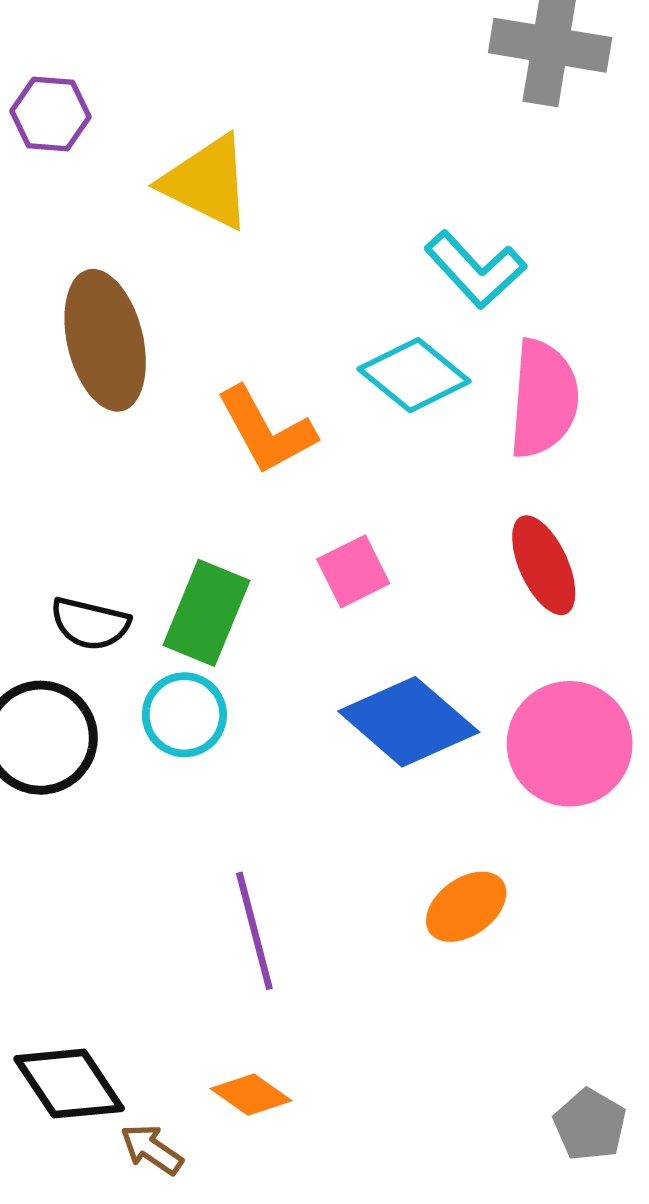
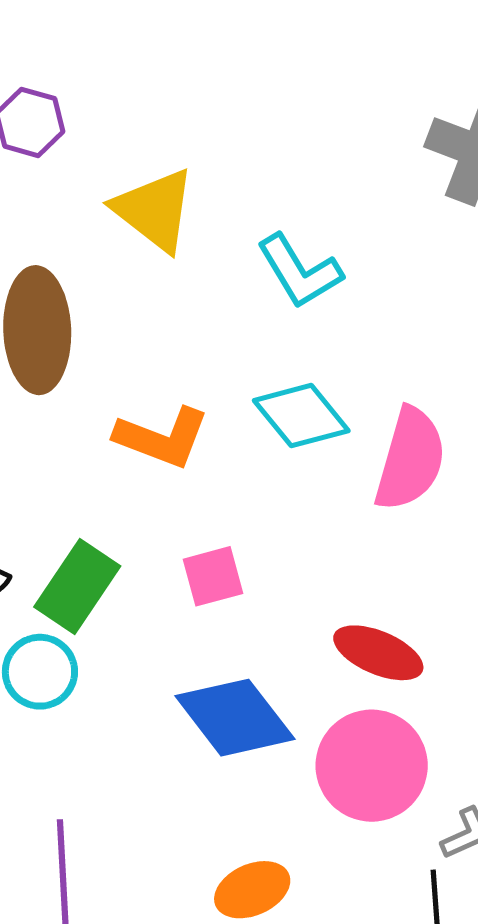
cyan L-shape: (475, 270) -> (300, 271), moved
orange L-shape: (266, 430) -> (162, 438), turned -52
red ellipse: (544, 565) -> (378, 653), moved, turned -54

